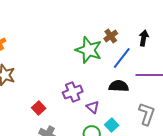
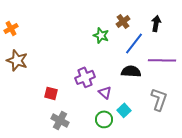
green star: (89, 50) -> (101, 35), size x0.6
red square: (39, 108) -> (51, 93), turned -32

